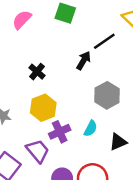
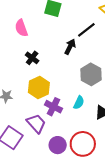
pink semicircle: (22, 20) -> (21, 28), moved, turned -60
purple cross: (60, 132) -> (53, 107), turned -36

